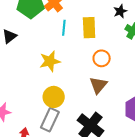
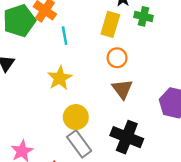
yellow rectangle: (89, 28) -> (110, 24), moved, turned 35
gray rectangle: (50, 120) -> (79, 144), turned -45

